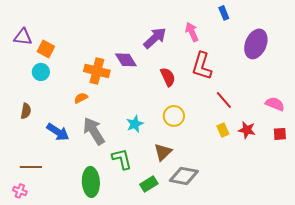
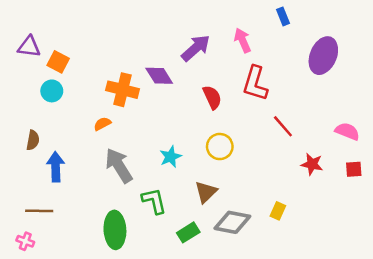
yellow rectangle: (223, 130) -> (278, 211), moved, turned 48
blue arrow: (58, 132) -> (56, 167), moved, turned -125

